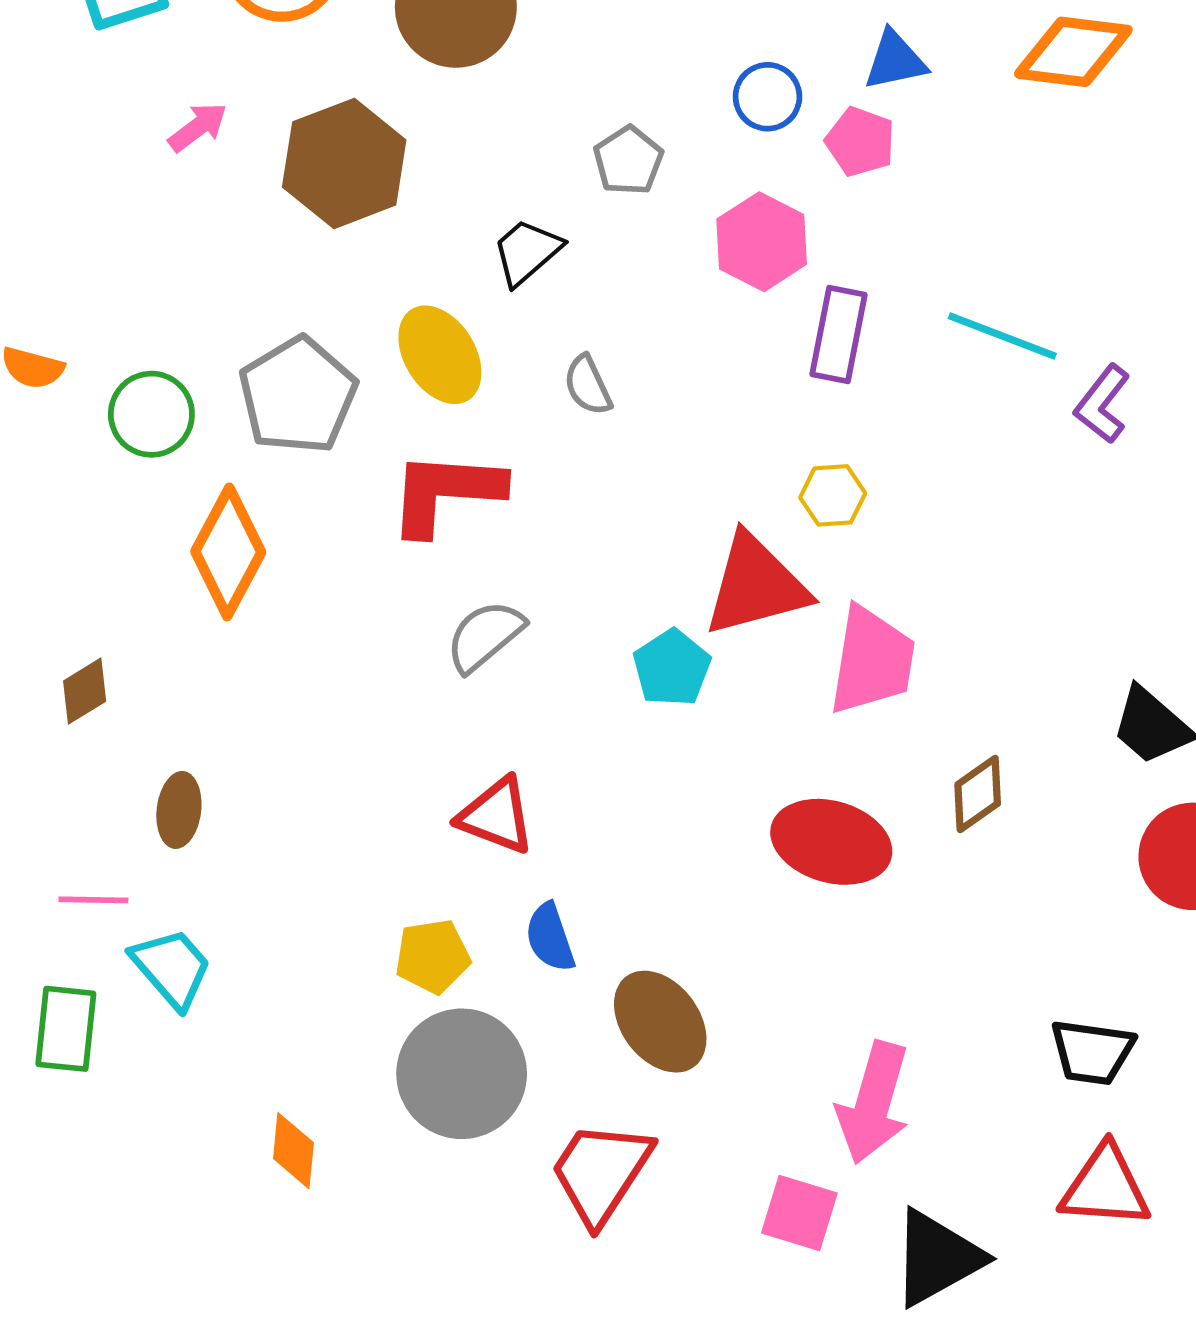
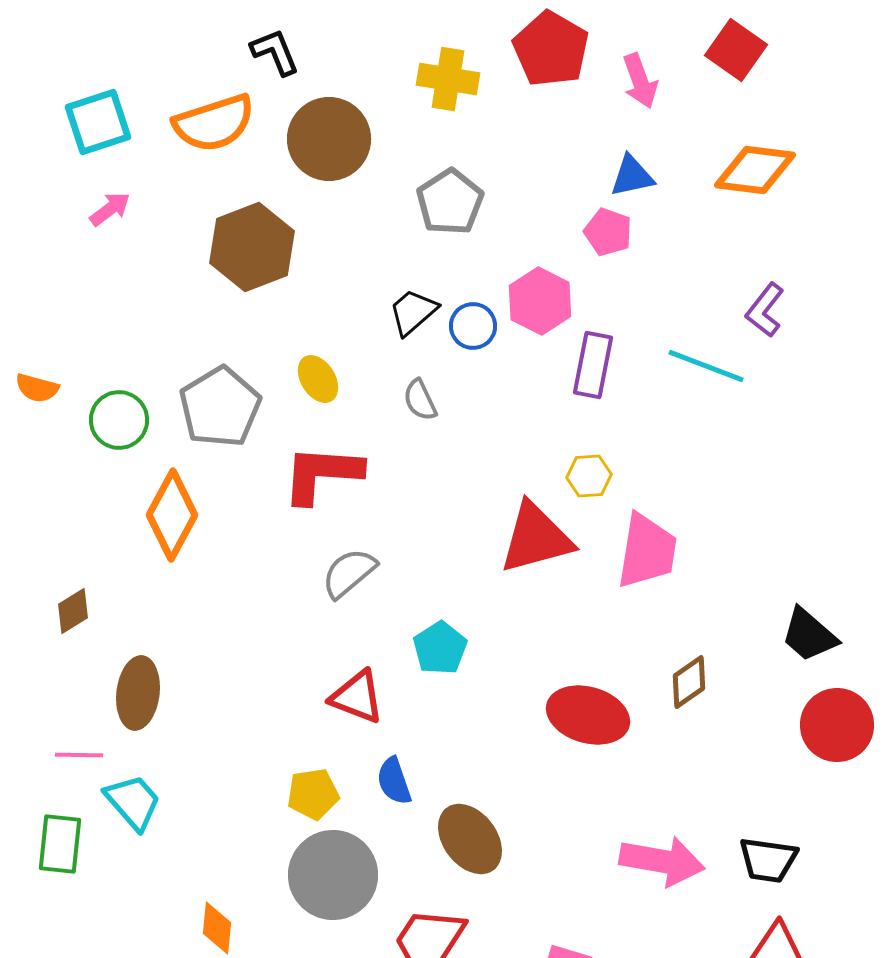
blue circle: (767, 97) -> (473, 326), moved
pink arrow: (198, 127) -> (110, 209), moved
gray pentagon: (628, 161) -> (450, 202), moved, size x1.4
black trapezoid: (527, 252) -> (413, 312), moved
yellow ellipse: (440, 355) -> (318, 379), size x0.7
purple L-shape: (1102, 404) -> (765, 310), moved
pink trapezoid: (872, 661) -> (647, 551), moved
cyan pentagon: (672, 668) -> (440, 648), moved
brown ellipse: (179, 810) -> (138, 693), size x1.4
pink arrow: (873, 1103) -> (662, 861), moved, turned -96

